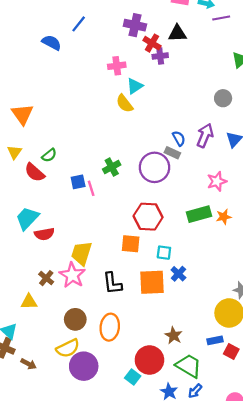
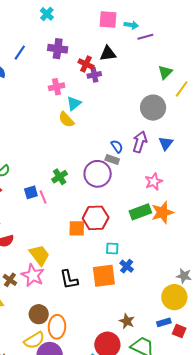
purple cross: (135, 25) -> (58, 49), moved
gray circle: (223, 98) -> (153, 108), size x1.6
orange star: (224, 217) -> (162, 212), size x1.6
orange square: (131, 244) -> (77, 228), moved
yellow trapezoid: (82, 253) -> (39, 255), turned 130
orange ellipse: (110, 327) -> (57, 327), moved

